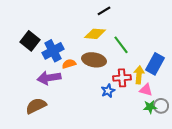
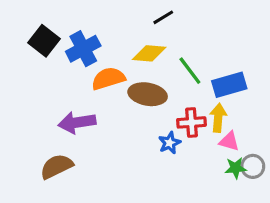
black square: (30, 41) -> (44, 41), moved
blue cross: (53, 51) -> (83, 49), moved
orange semicircle: (69, 64) -> (108, 78), moved, size x1.5
blue rectangle: (155, 64) -> (229, 85), moved, turned 45

